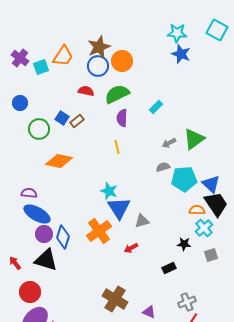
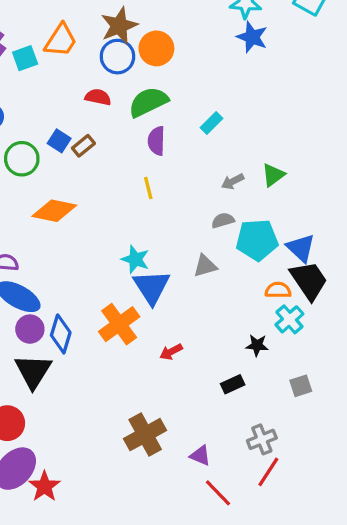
green triangle: (194, 139) -> (273, 175), size x0.7
gray triangle: (142, 221) -> (205, 266), moved
gray square: (211, 255) -> (301, 386), moved
black triangle: (46, 260) -> (33, 371), turned 45
brown cross: (115, 299) -> (145, 435), turned 30

